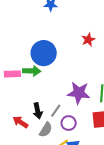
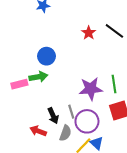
blue circle: (44, 53) -> (46, 56), size x0.7
gray line: (56, 111) -> (71, 112), turned -40
purple circle: (69, 123) -> (87, 121), size x1.5

